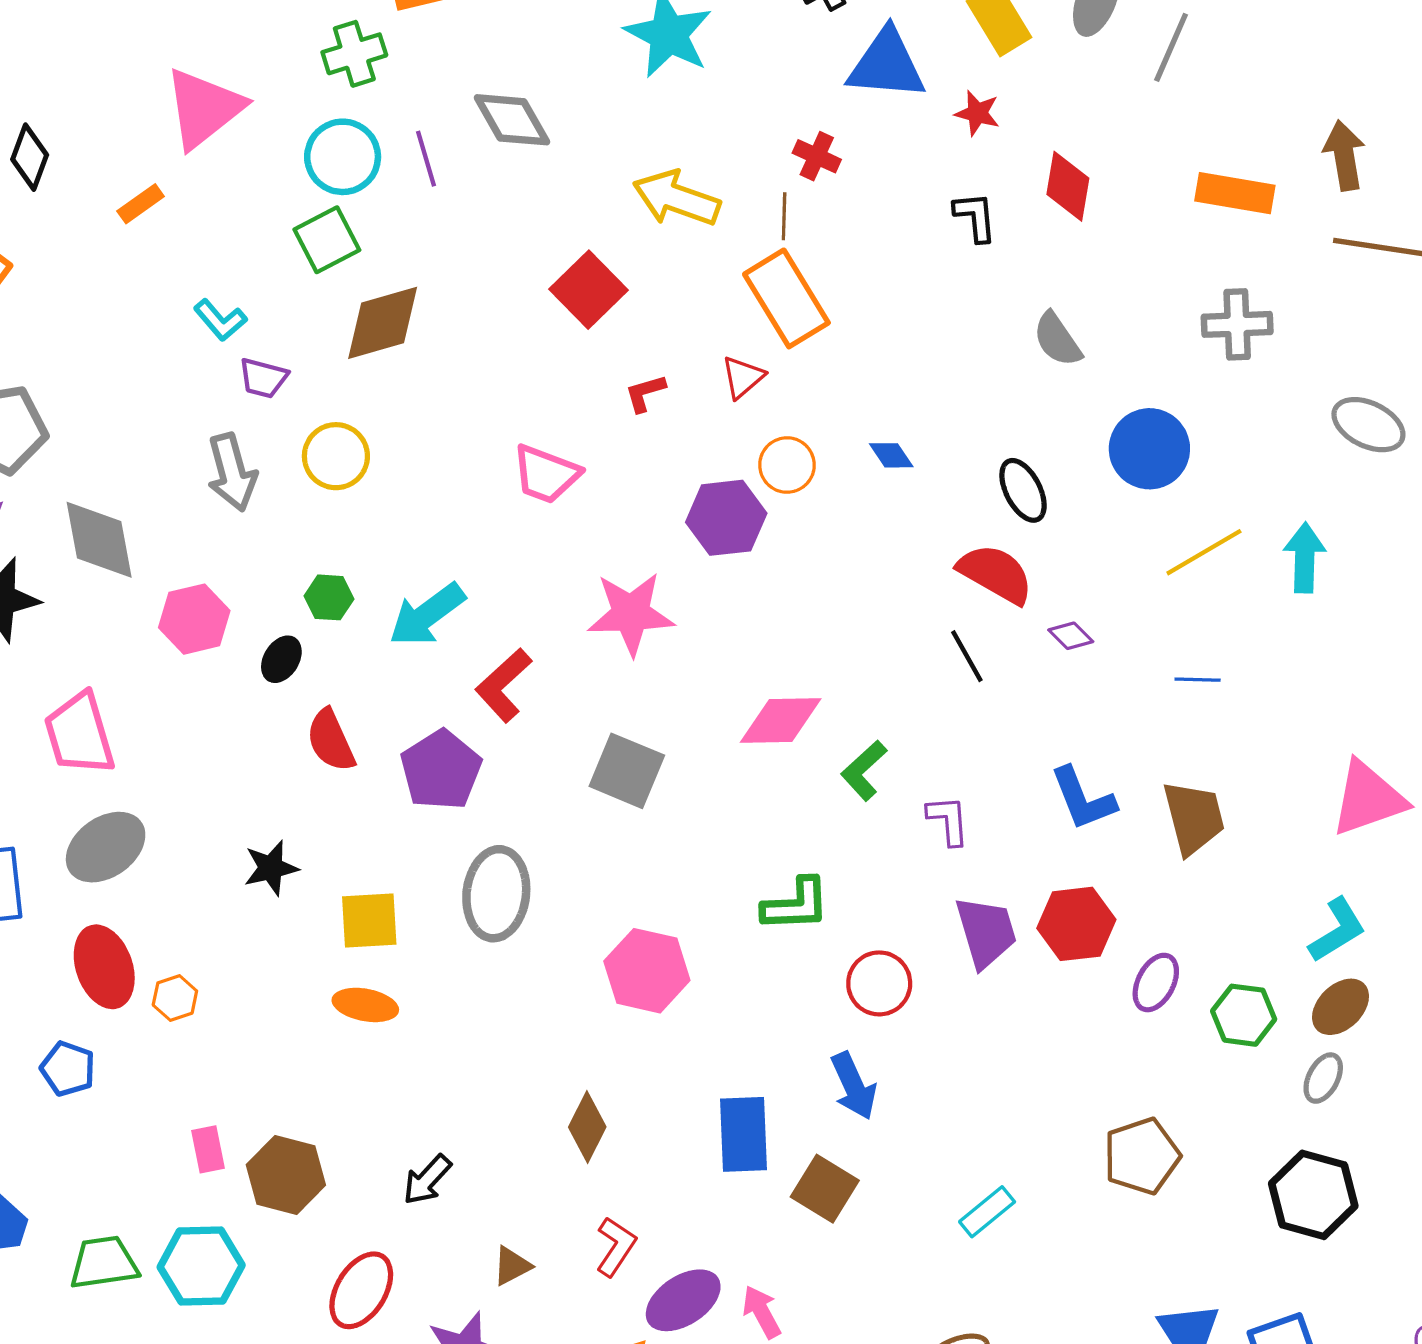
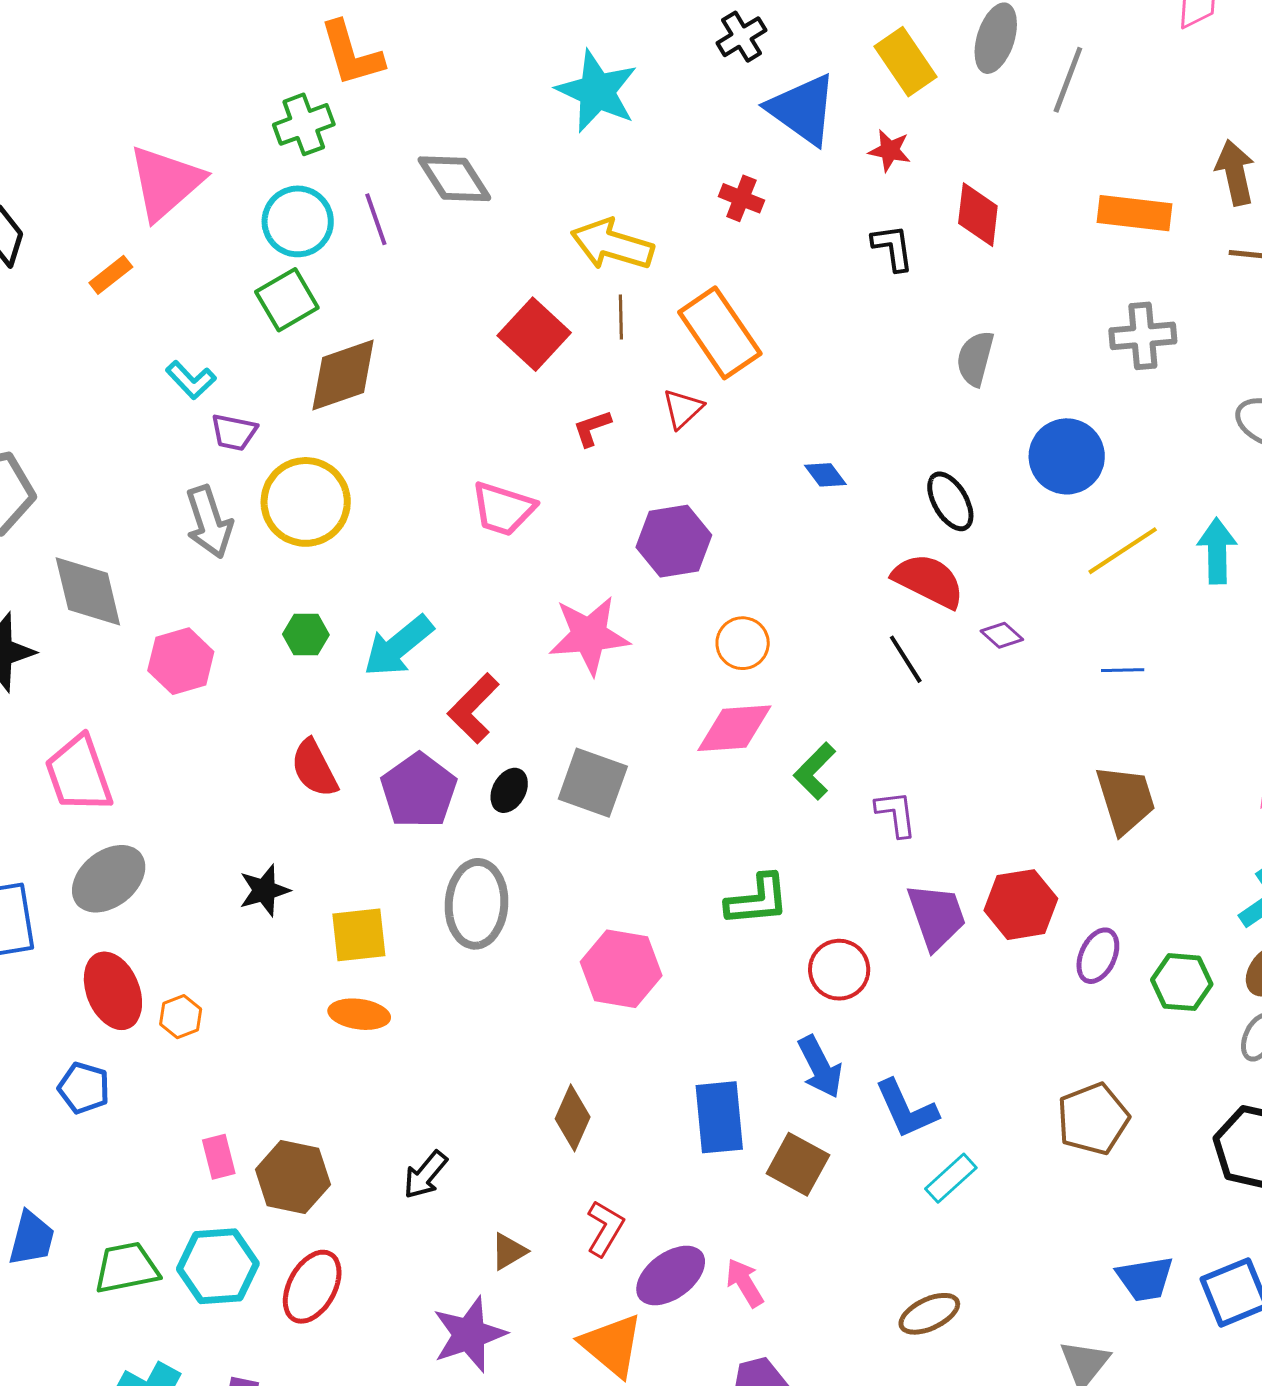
blue triangle: (887, 65) -> (803, 109), turned 34
brown line: (784, 216) -> (621, 317), moved
gray semicircle: (1057, 339) -> (975, 358), turned 52
yellow circle: (336, 456) -> (306, 502), size x1.4
orange circle: (787, 465) -> (743, 643), moved
black ellipse: (281, 659) -> (509, 790), moved
blue L-shape: (1083, 799) -> (906, 1109), moved
red ellipse: (361, 1290) -> (312, 1287), moved

